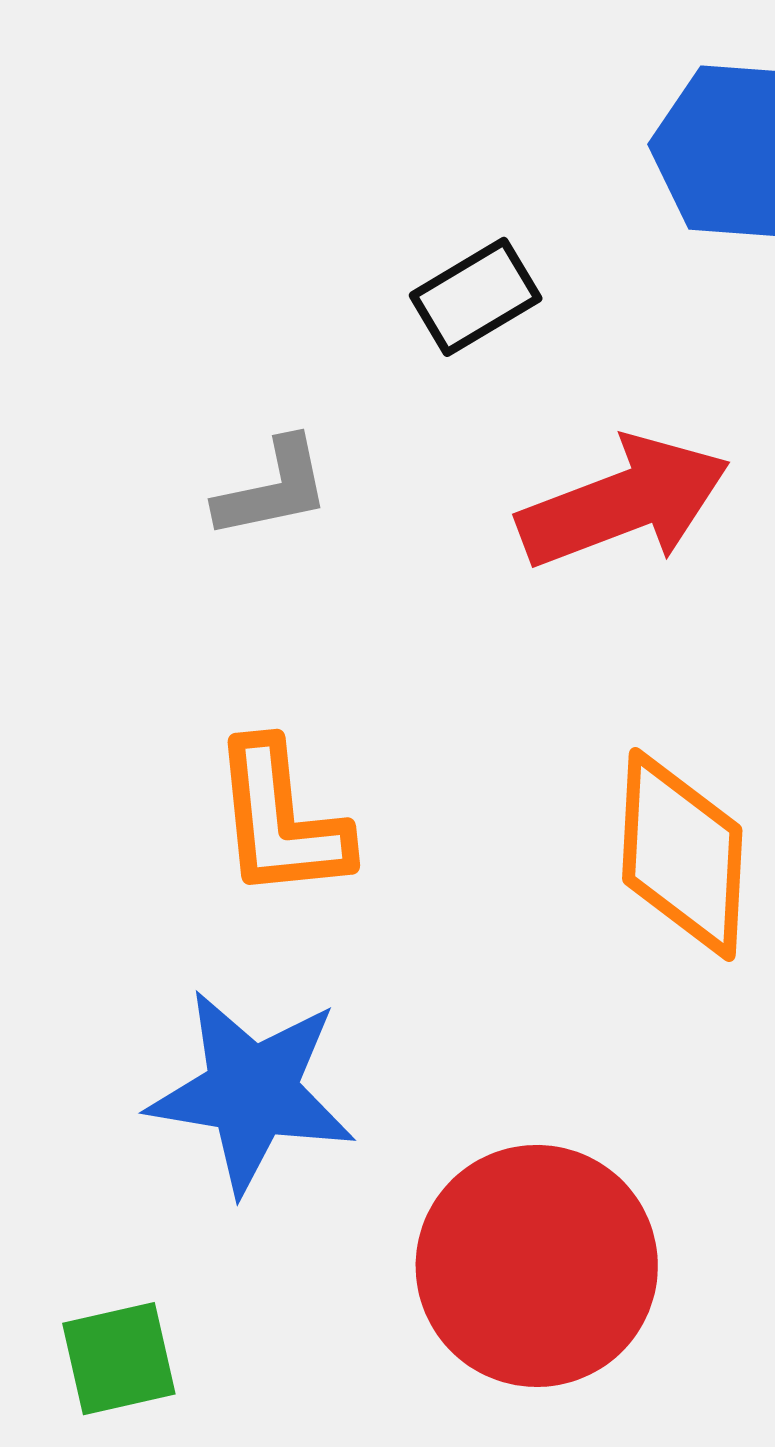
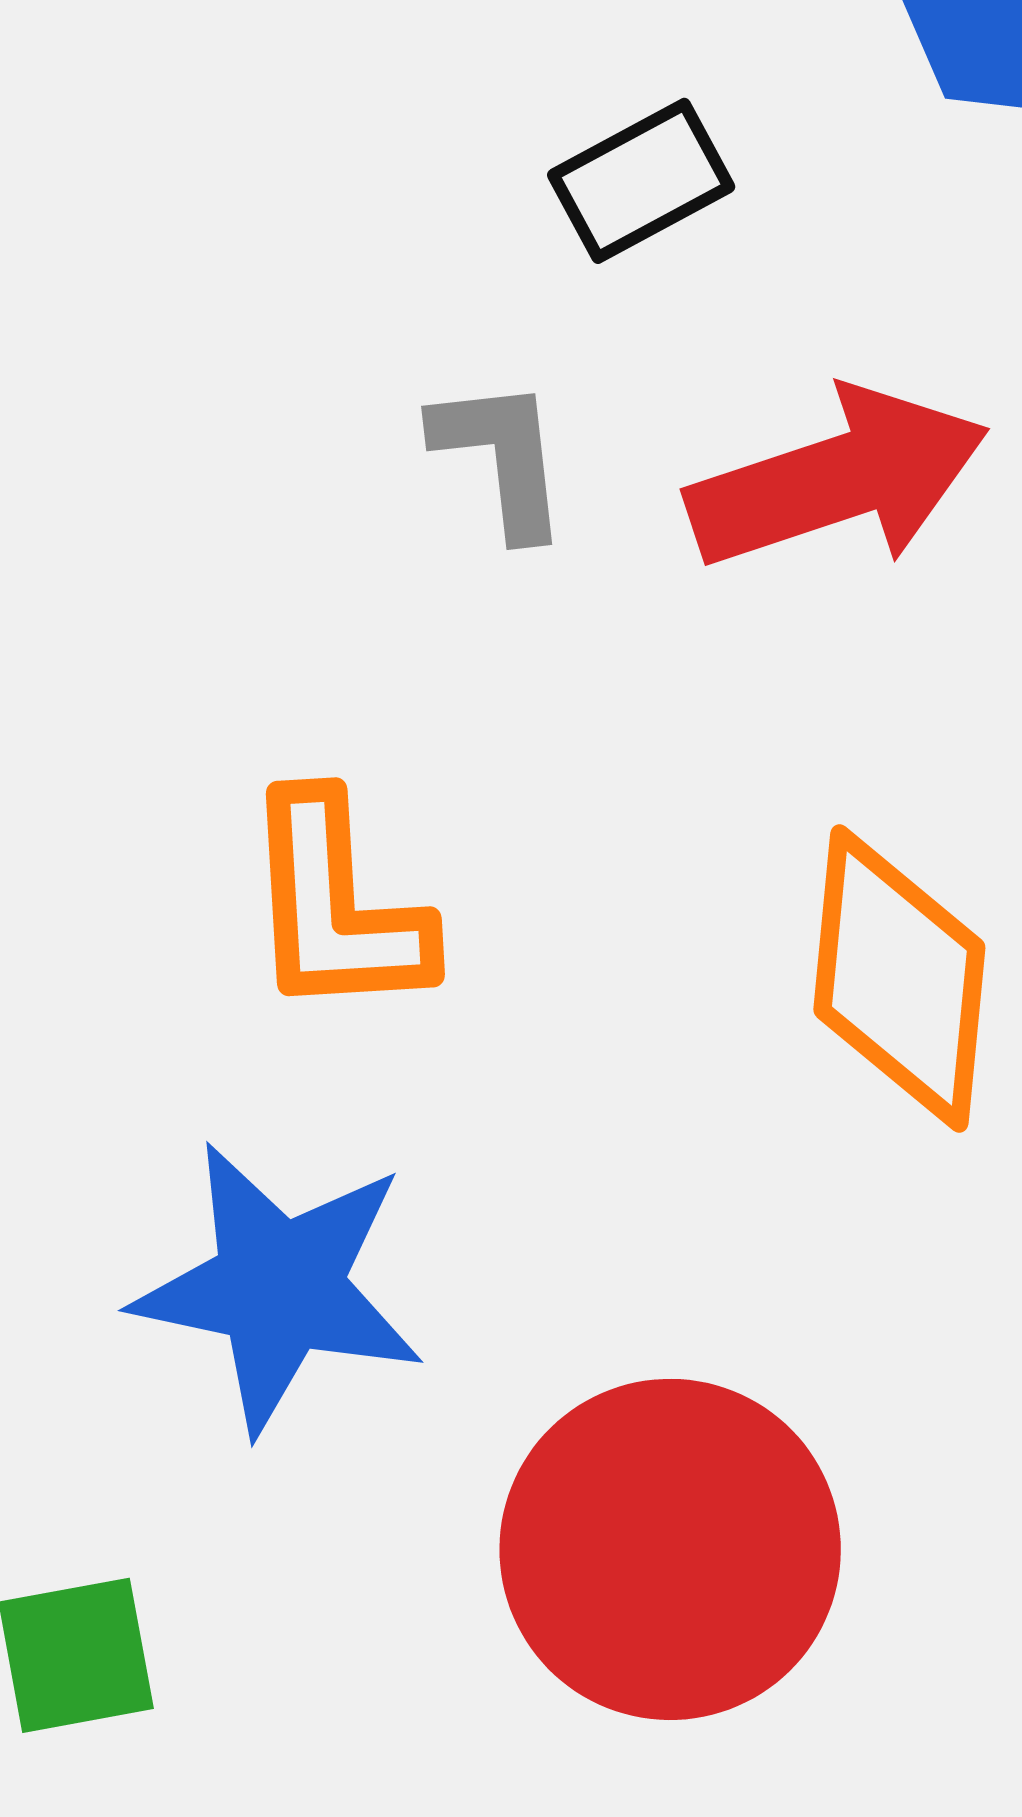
gray L-shape: (273, 489) -> (501, 457), moved, turned -87

